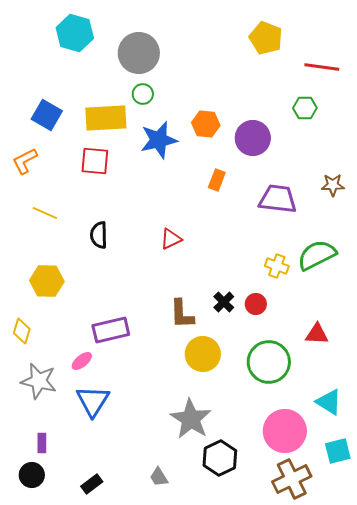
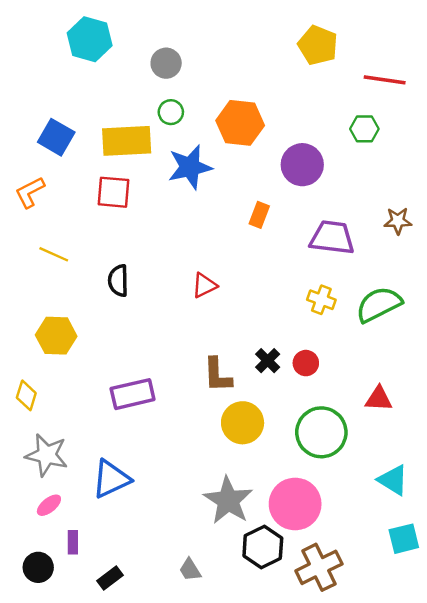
gray circle: (139, 53) -> (166, 63), size x0.6
orange hexagon: (206, 124) -> (240, 123), moved, size x1.4
yellow cross: (277, 266) -> (321, 300), moved
pink ellipse: (82, 361) -> (49, 505), moved
blue triangle: (93, 401) -> (111, 479), turned 33
pink circle: (285, 431) -> (295, 504), moved
purple rectangle: (42, 443) -> (73, 542), moved
brown cross: (292, 479) -> (319, 567), moved

